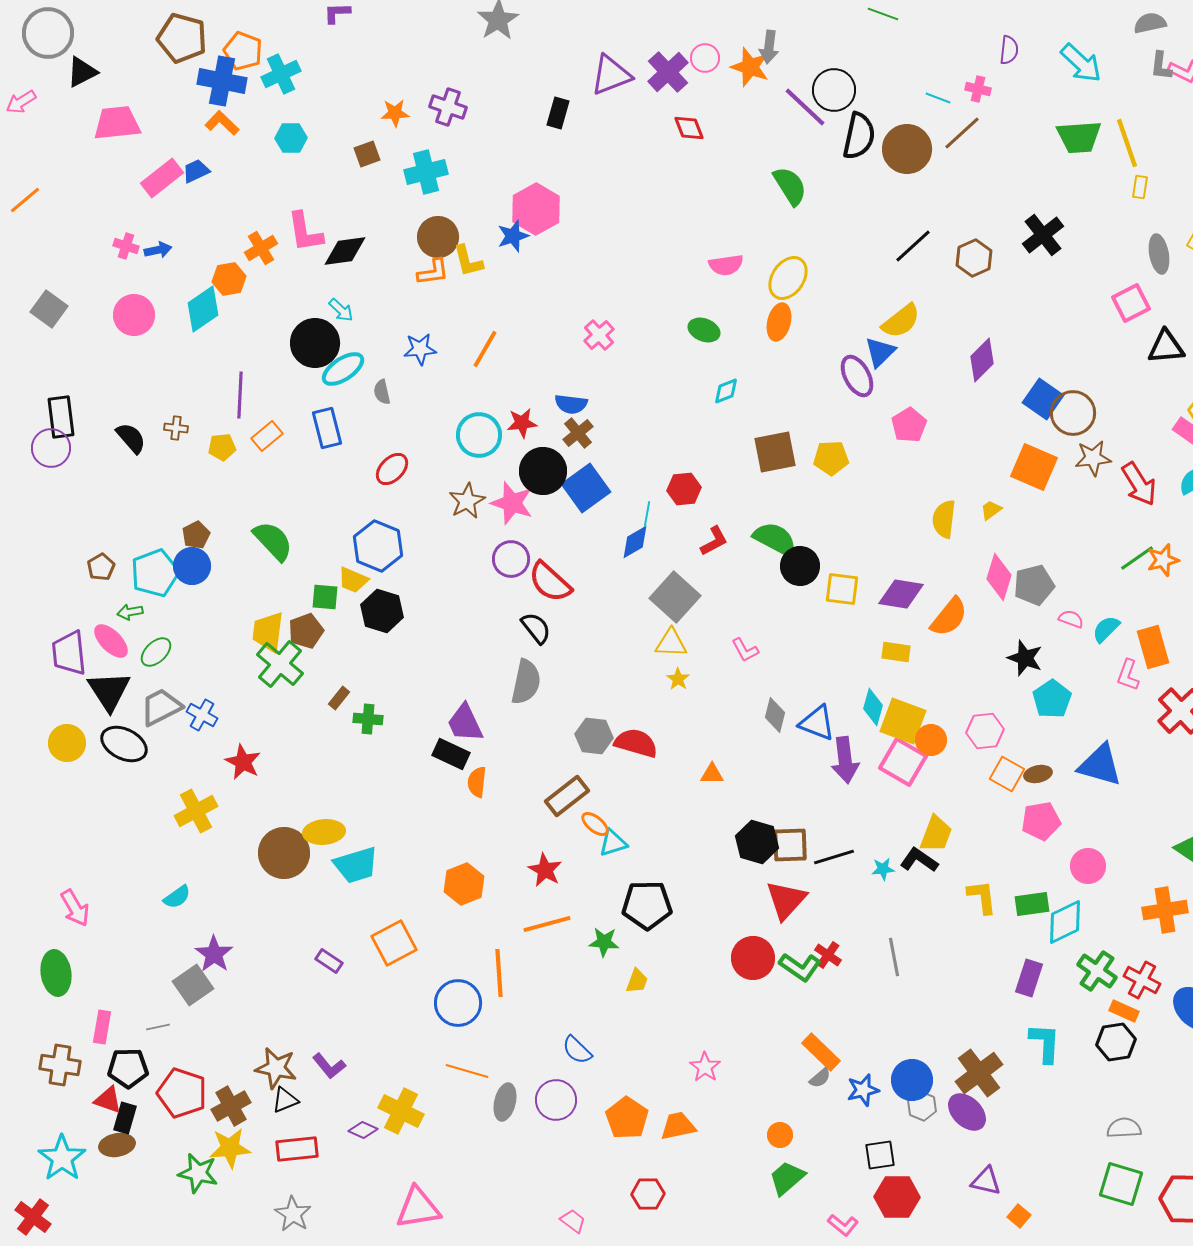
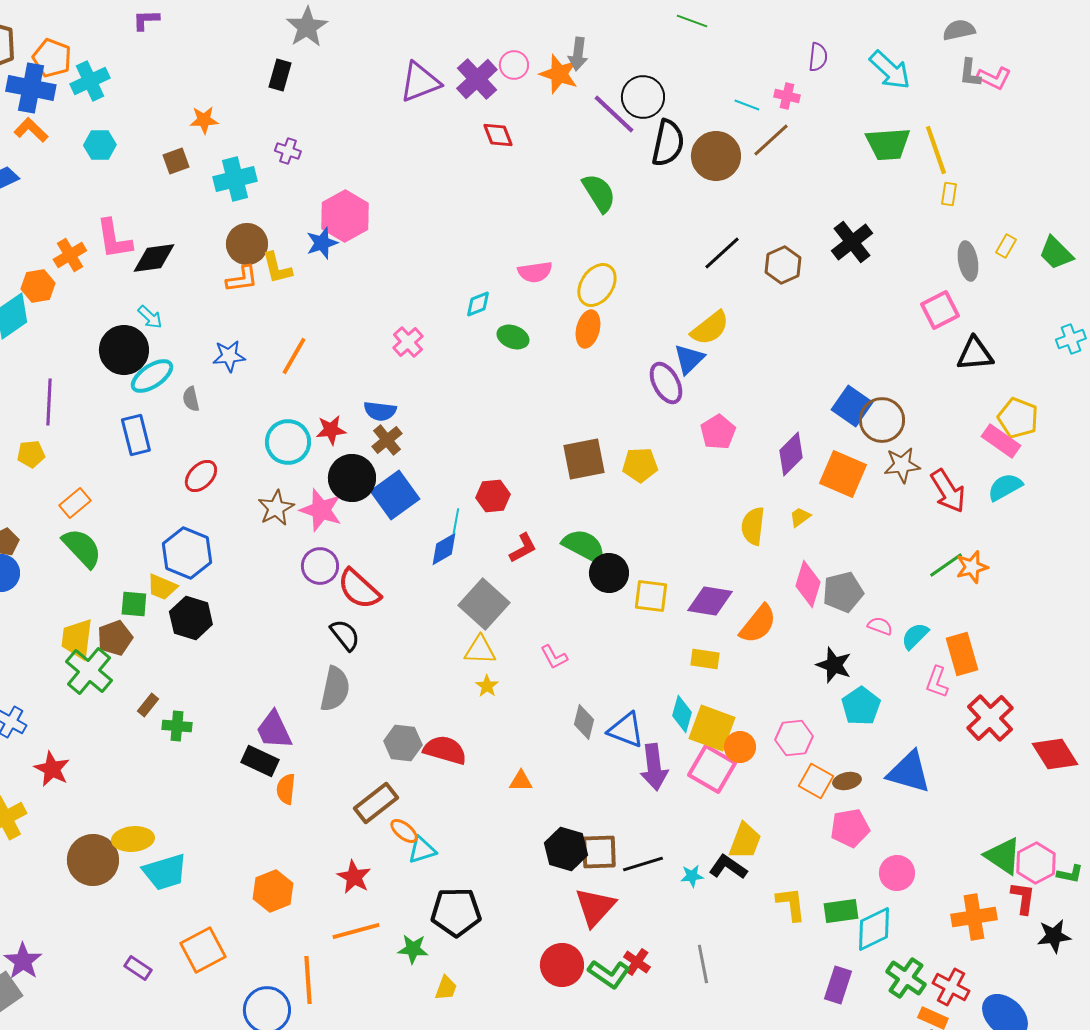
purple cross: (448, 107) -> (288, 151), moved, size x0.7
black rectangle: (558, 113) -> (280, 75), moved
purple diamond: (982, 360) -> (791, 454), moved
cyan diamond: (726, 391) -> (478, 304), moved
orange rectangle: (267, 436) -> (75, 503), moved

